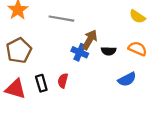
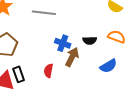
brown arrow: (90, 40) -> (72, 57), moved
black rectangle: (41, 83) -> (19, 74), moved

